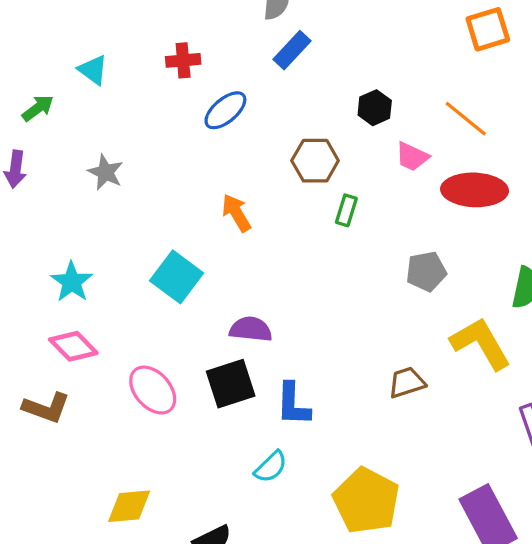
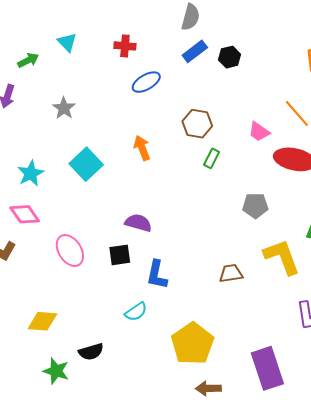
black hexagon: (375, 108) -> (230, 57), moved
cyan square: (177, 277) -> (86, 164), moved
black square: (231, 384) -> (120, 255), size x0.7

